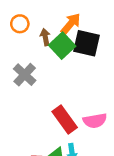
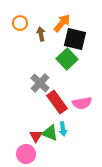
green square: (62, 46) -> (67, 59), moved
gray cross: (25, 75) -> (40, 83), moved

